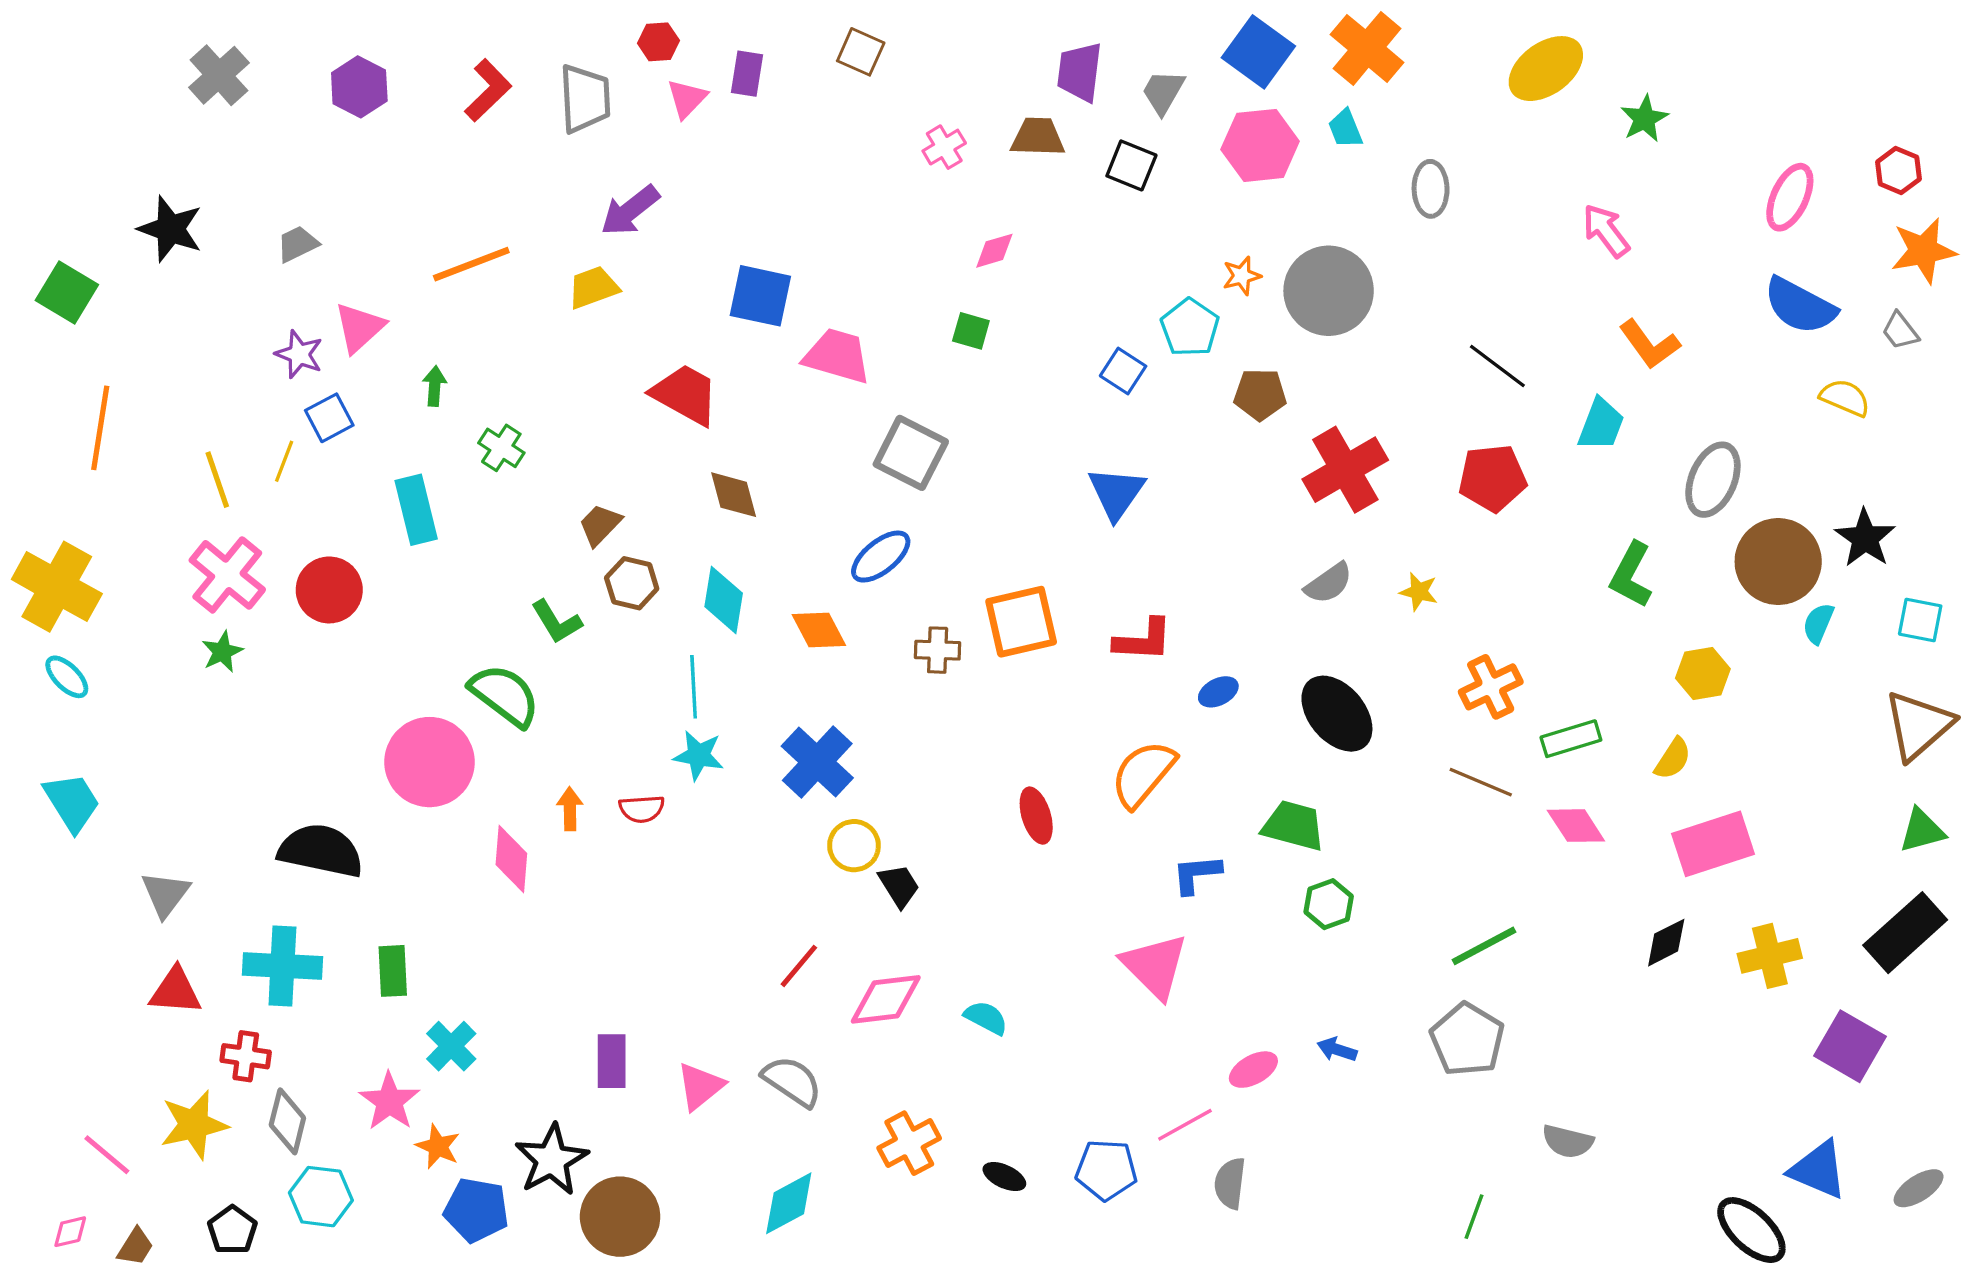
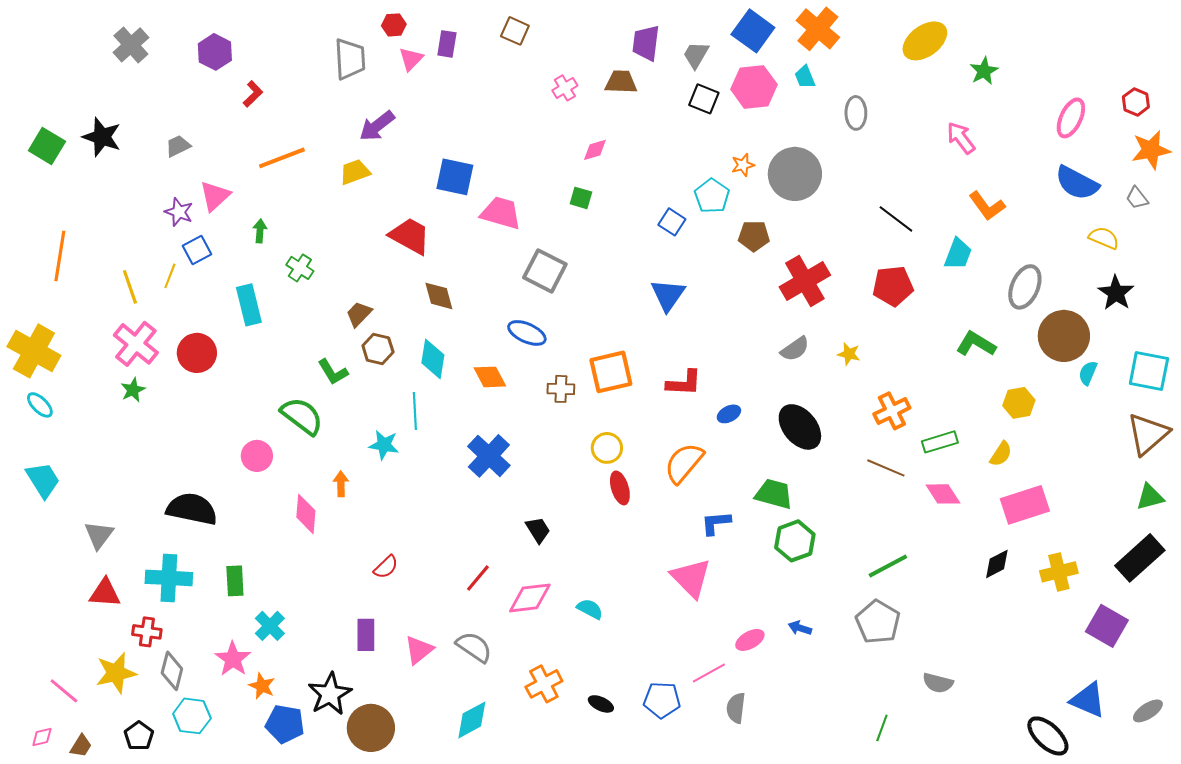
red L-shape: (488, 90) -> (253, 94), moved, size x0.7
black square: (1131, 165) -> (704, 99), moved
green square: (67, 292) -> (47, 146), moved
black star: (1865, 538) -> (1116, 293), moved
blue ellipse: (881, 557) -> (527, 333), turned 63
green L-shape: (1631, 575) -> (976, 344), turned 93
cyan square: (1920, 620) -> (1149, 371), size x1.5
cyan star: (699, 755) -> (384, 445), moved
pink circle: (430, 762) -> (257, 456), size x0.6
red semicircle: (642, 809) -> (386, 567), moved, turned -40
yellow circle: (854, 846) -> (607, 448), moved
green hexagon: (1329, 904) -> (795, 541), size x1.4

